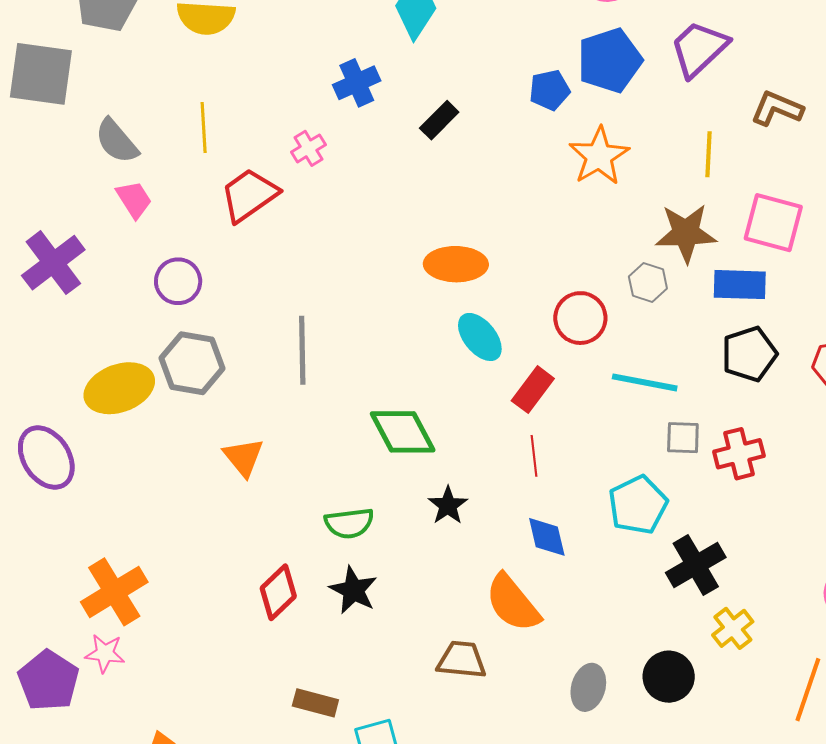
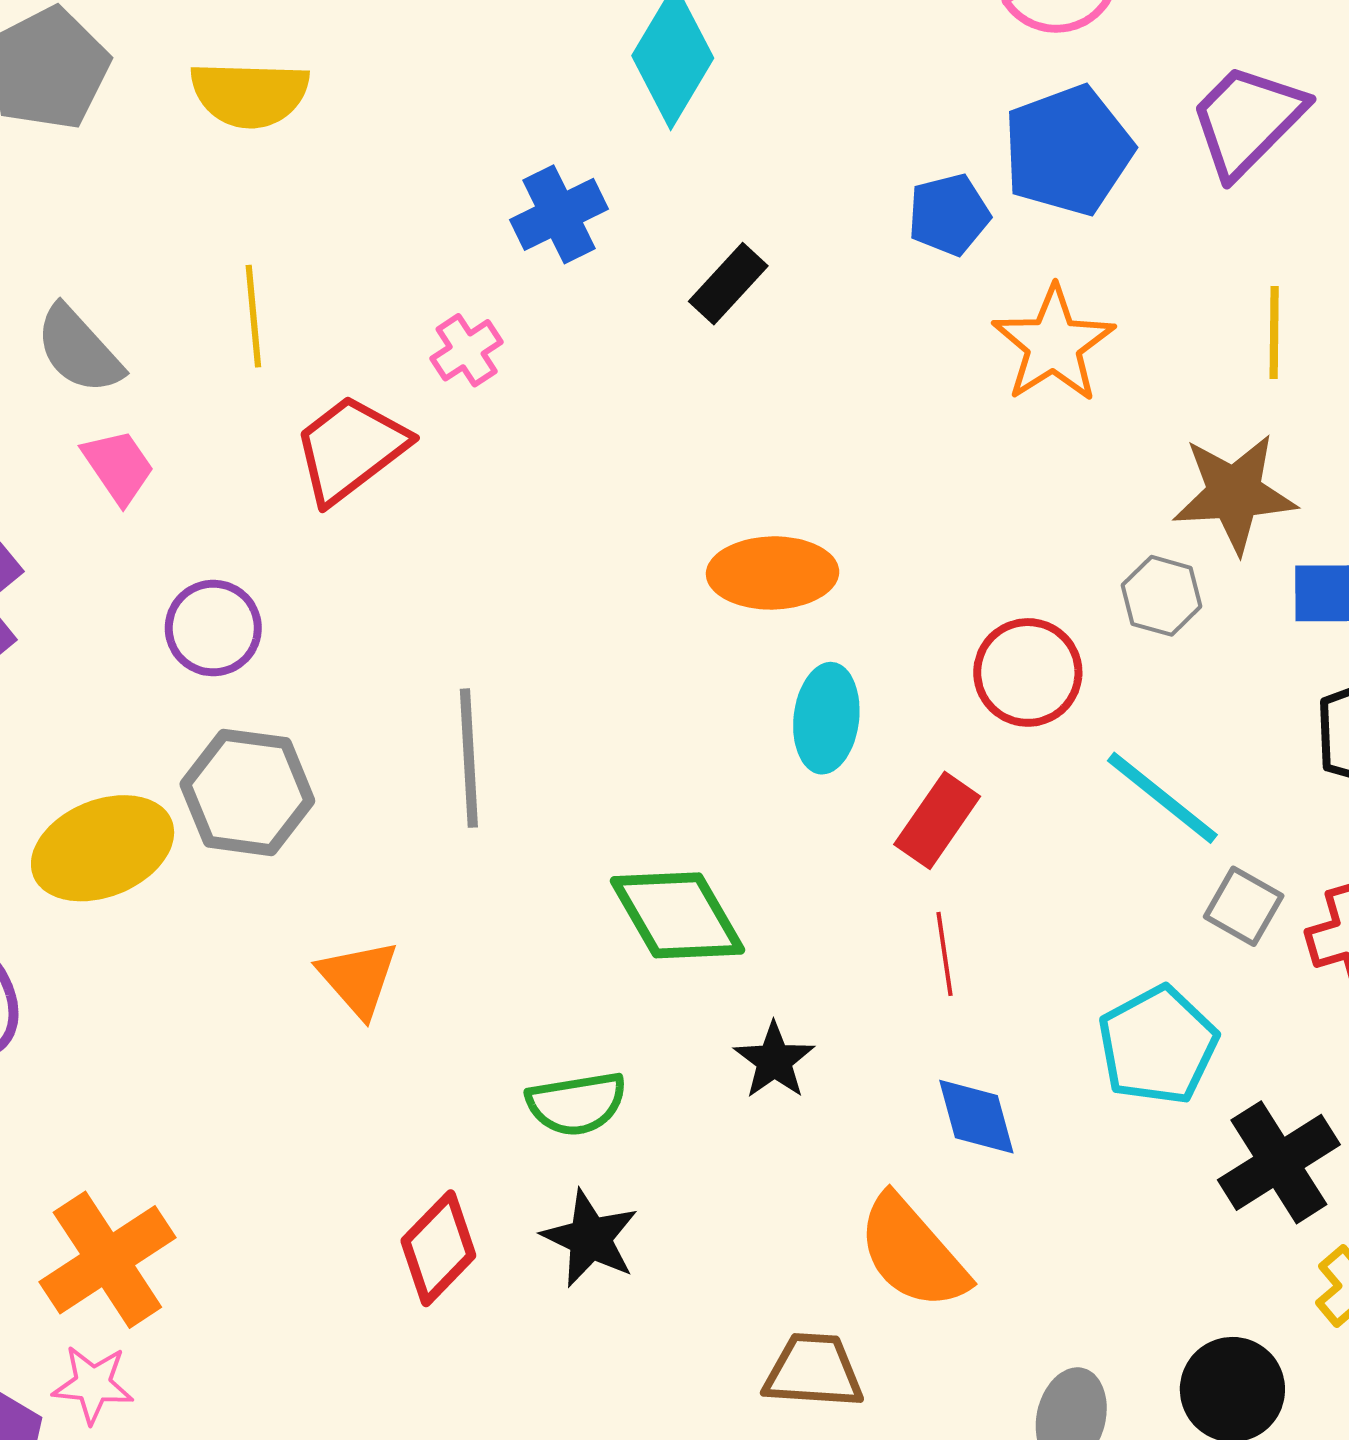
cyan ellipse: (480, 337) -> (826, 718), turned 48
cyan line: (645, 382) -> (1162, 798), turned 30
gray square: (683, 438) -> (1244, 906), turned 30

